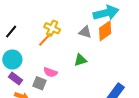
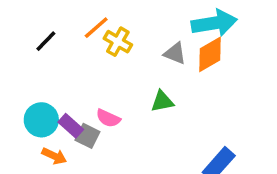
orange line: (45, 39) -> (96, 28), moved
cyan circle: (12, 59) -> (41, 120), moved
purple rectangle: (15, 78) -> (71, 126), moved

